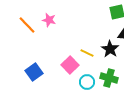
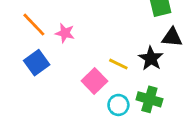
pink star: (49, 20) -> (65, 33), moved
blue square: (34, 72) -> (37, 63), moved

